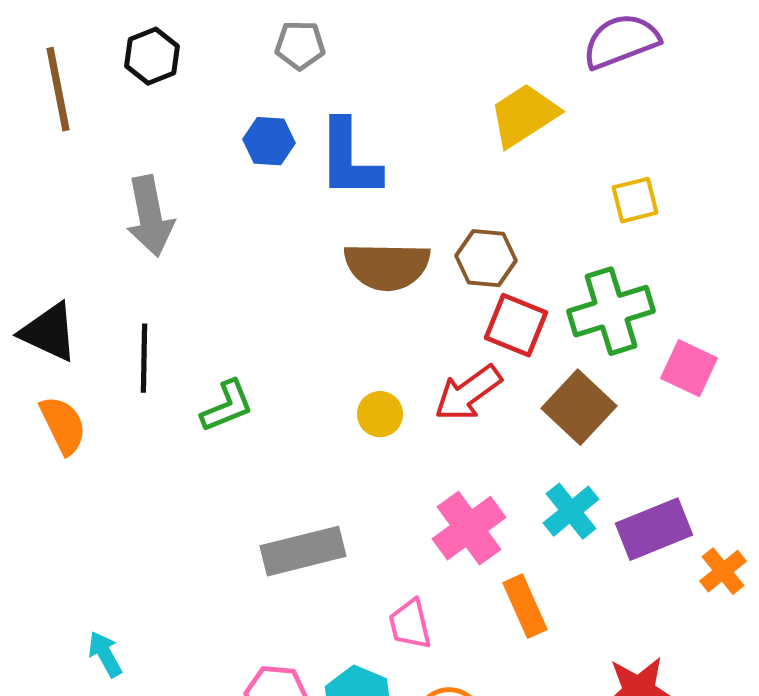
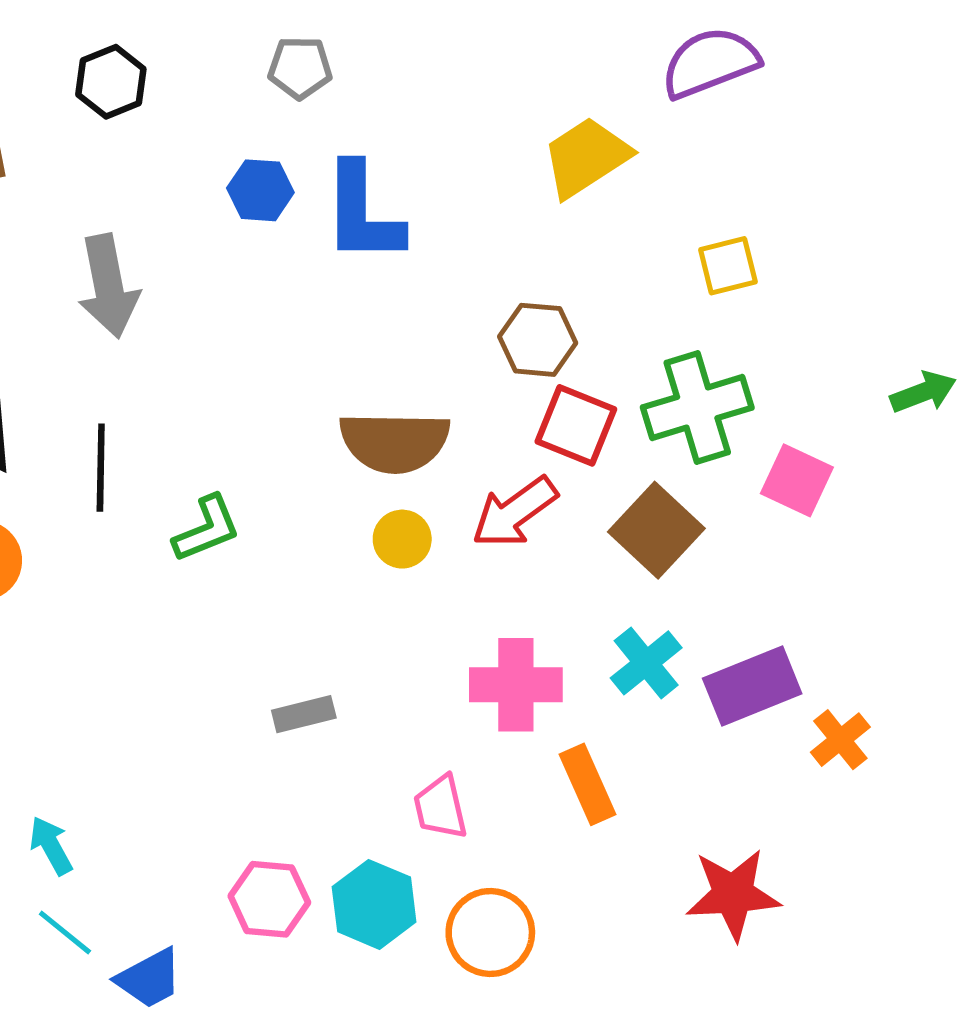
brown semicircle: (387, 266) -> (395, 442), moved
pink cross: (469, 528) -> (516, 685), turned 36
gray rectangle: (303, 551) -> (304, 714), size x0.6

